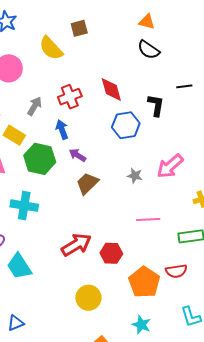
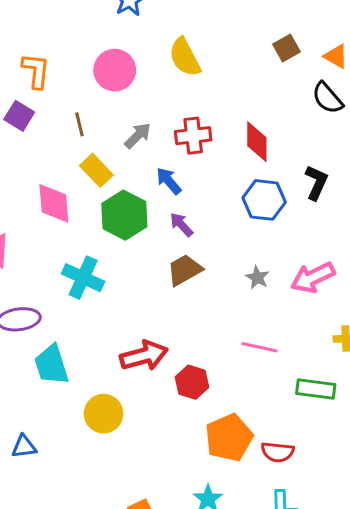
brown square: (79, 28) -> (286, 48), moved, turned -30
blue arrow: (62, 130) -> (169, 181), turned -36
red semicircle: (176, 271) -> (277, 452), moved
yellow circle: (88, 298) -> (103, 414), moved

